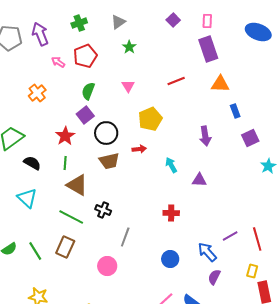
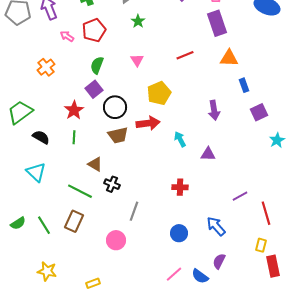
red arrow: (139, 149) -> (148, 123), size x1.6
brown triangle: (77, 185) -> (95, 164), moved, size x0.7
purple line: (230, 236) -> (240, 196), moved
purple semicircle: (214, 277) -> (219, 261), moved

